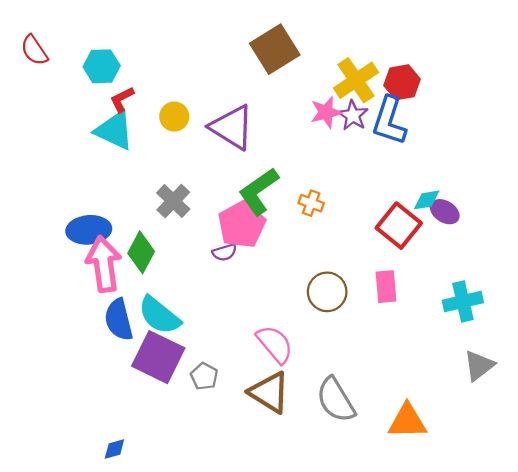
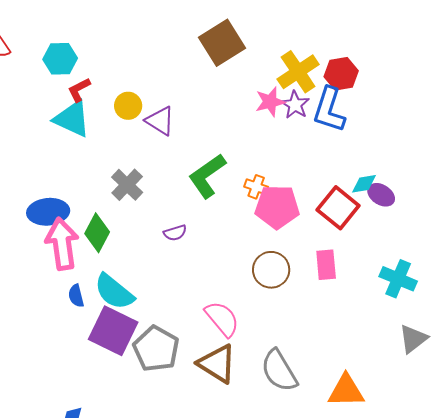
purple triangle: (232, 127) -> (160, 121), moved, size x0.7
pink pentagon: (242, 225) -> (277, 207), moved, turned 30
cyan cross: (463, 301) -> (398, 279), turned 36
blue semicircle: (119, 320) -> (76, 296), size x0.6
gray pentagon: (204, 376) -> (156, 349), size x1.8

